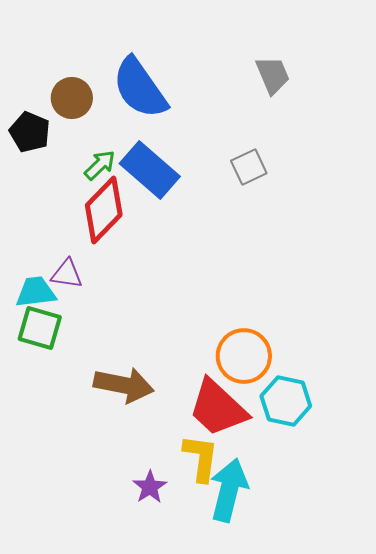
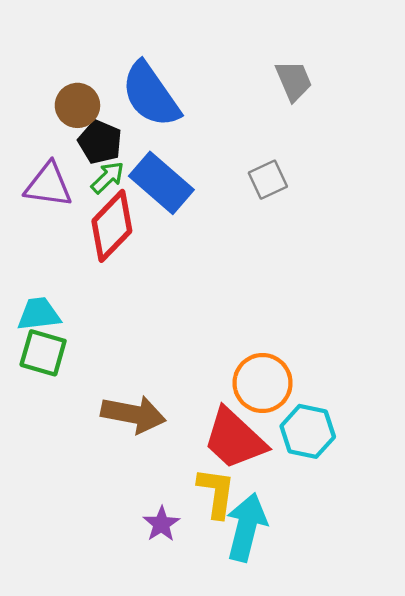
black pentagon: (30, 132) -> (100, 142), moved
purple triangle: (67, 274) -> (48, 185), moved, size x1.4

